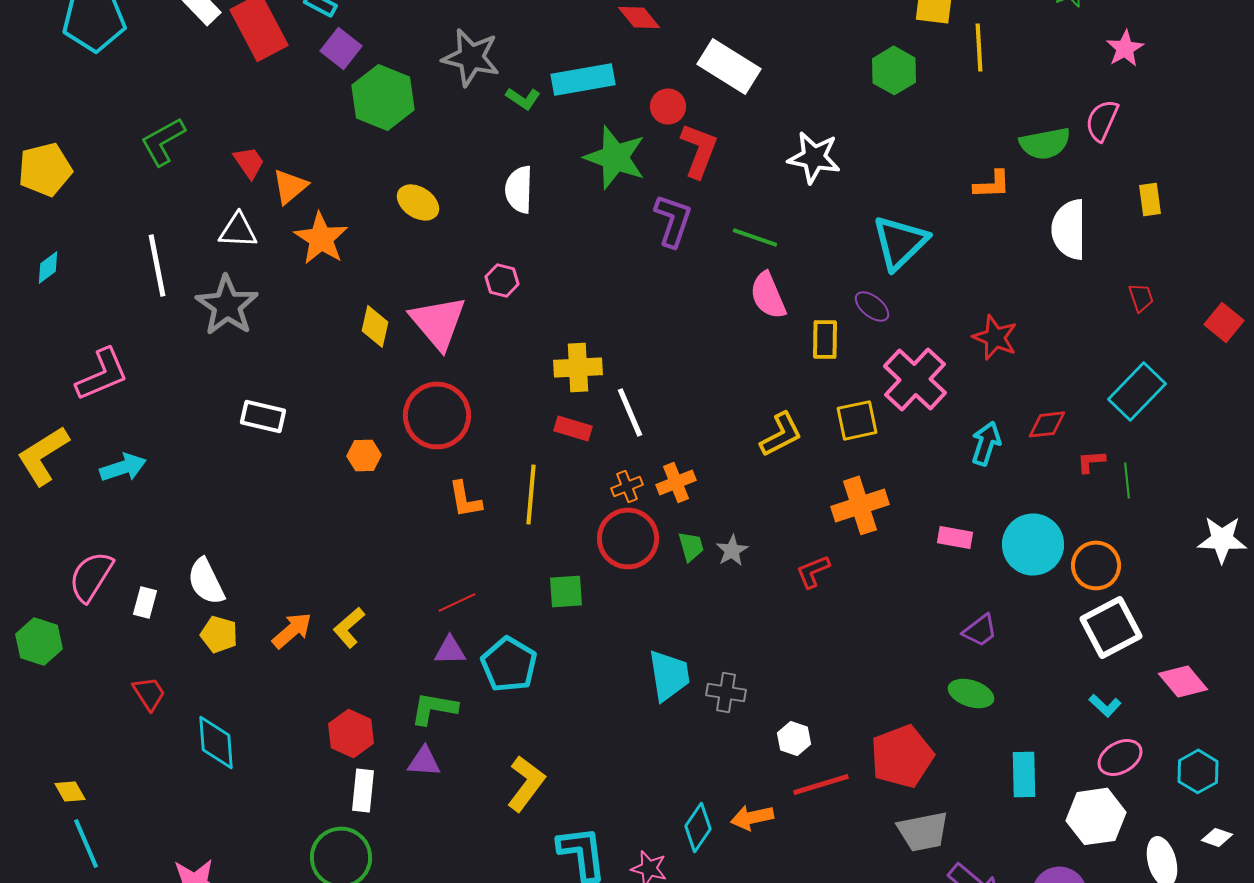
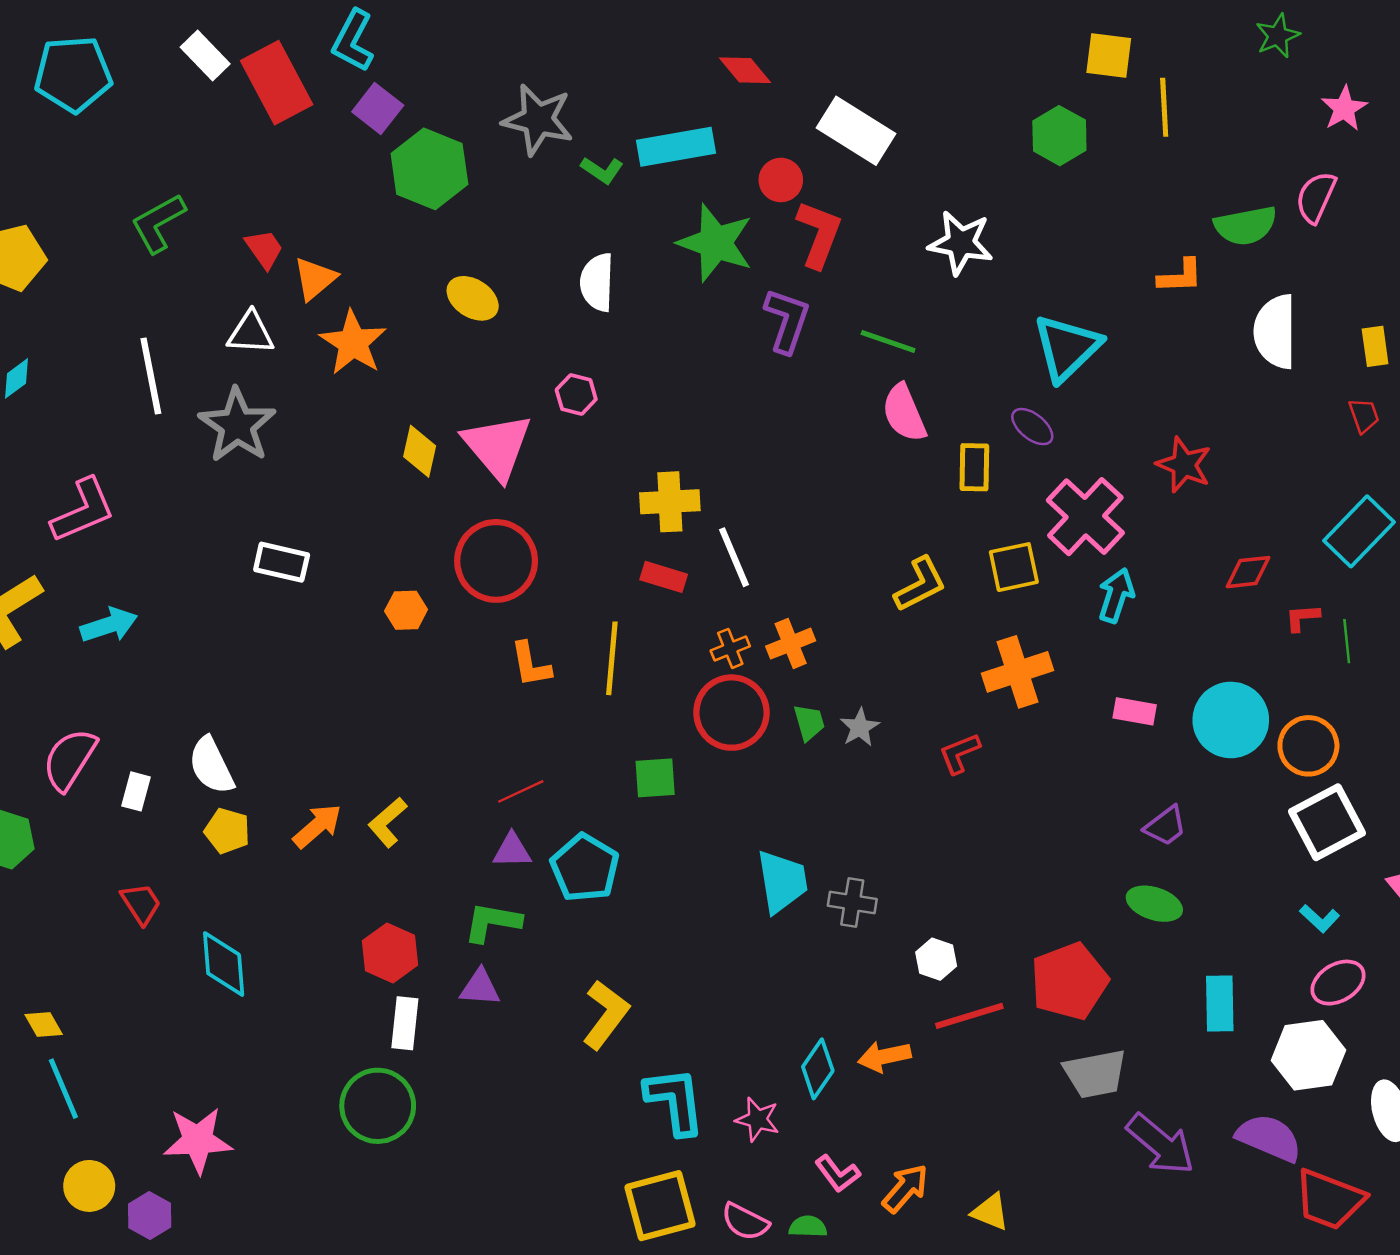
yellow rectangle: (1150, 199) -> (1375, 346), moved
cyan arrow: (986, 443) -> (1116, 595), moved

